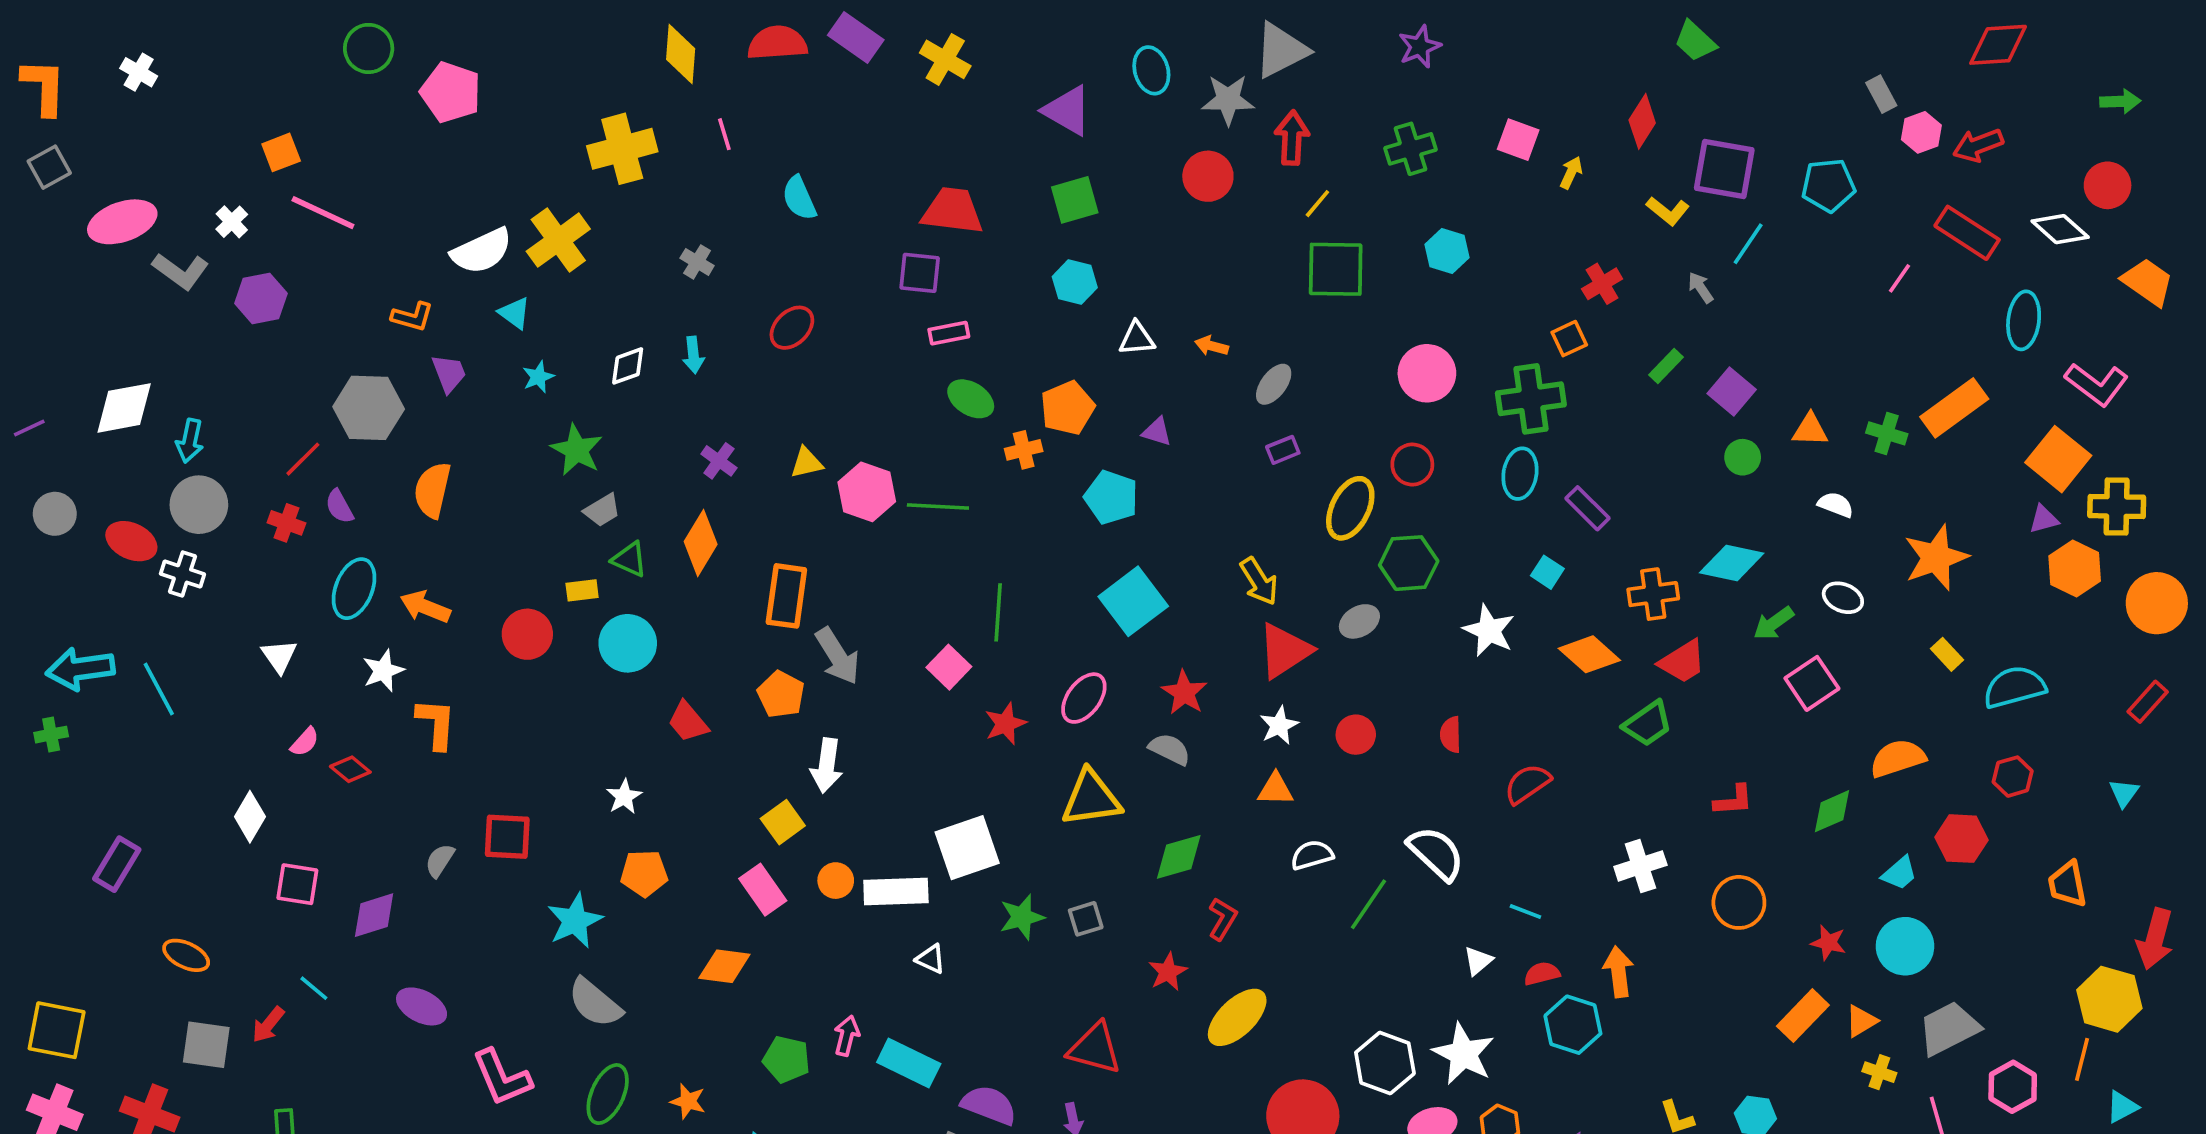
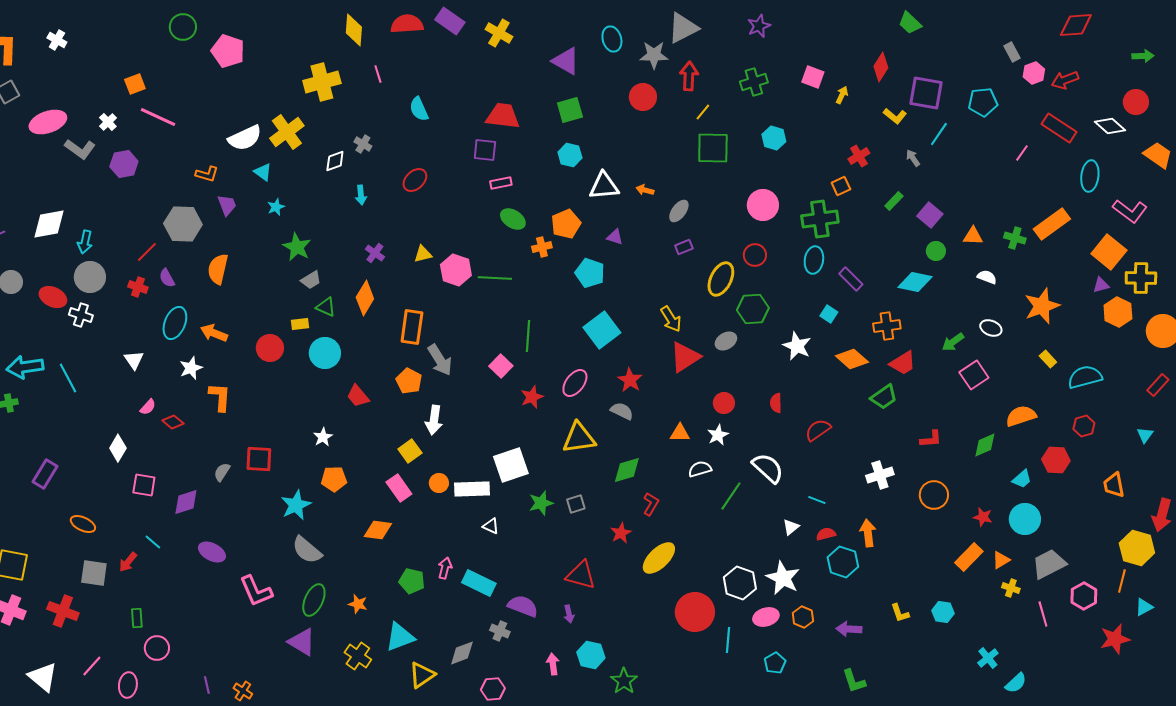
white triangle: (1137, 339) -> (604, 186), size x1.5
white diamond: (628, 366) -> (335, 161), moved
cyan diamond: (1732, 563) -> (915, 282), moved
white star: (1279, 725) -> (718, 435), moved

